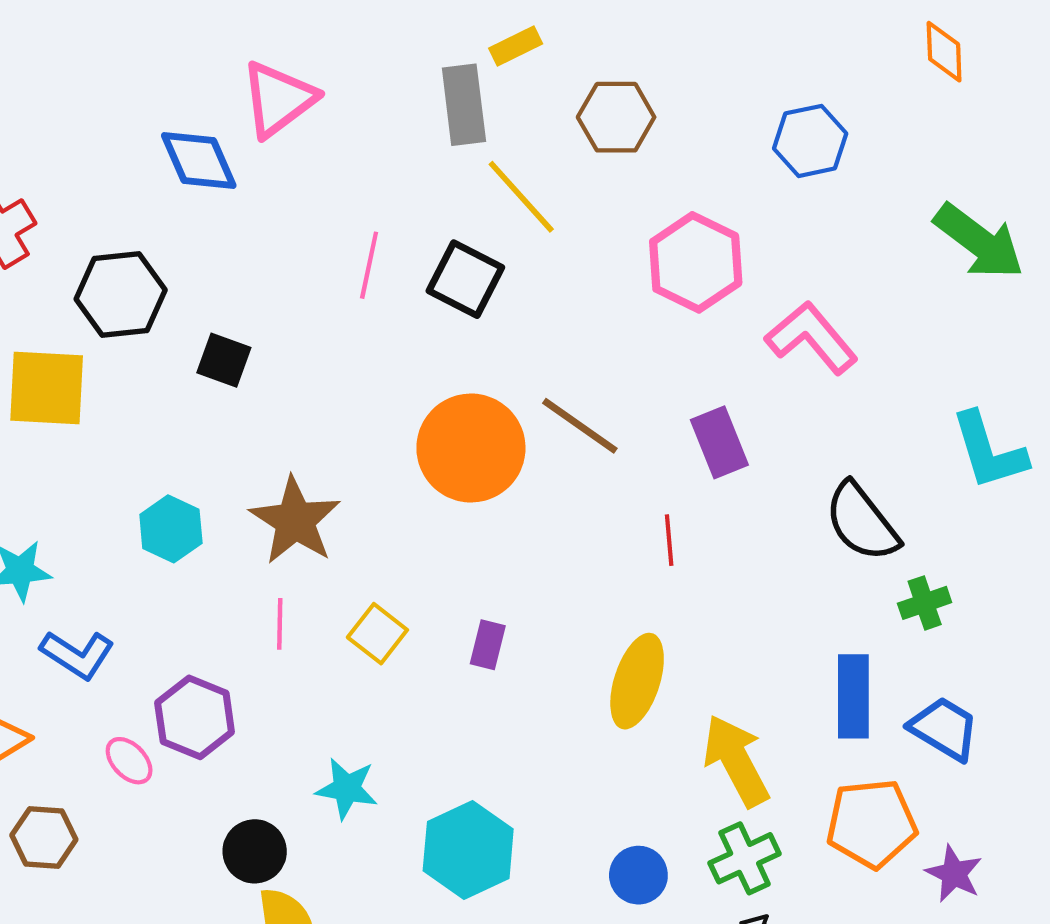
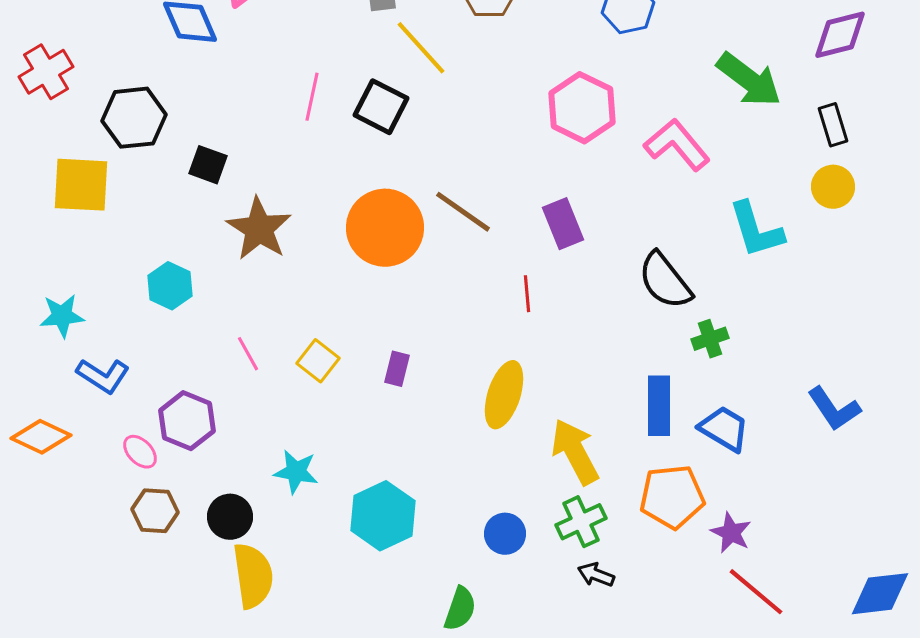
pink hexagon: (696, 262) -> (582, 108), moved
pink L-shape: (812, 338) -> (677, 145), moved
brown star: (295, 521) -> (259, 229), moved
pink line: (280, 624) -> (248, 354), turned -30
brown hexagon: (44, 837) -> (155, 511), moved

